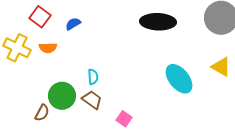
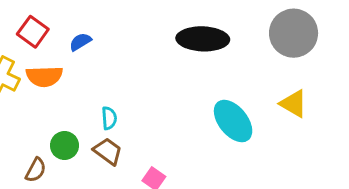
orange semicircle: (48, 48) -> (44, 76), size x1.4
green circle: (62, 96) -> (65, 145), size x0.7

